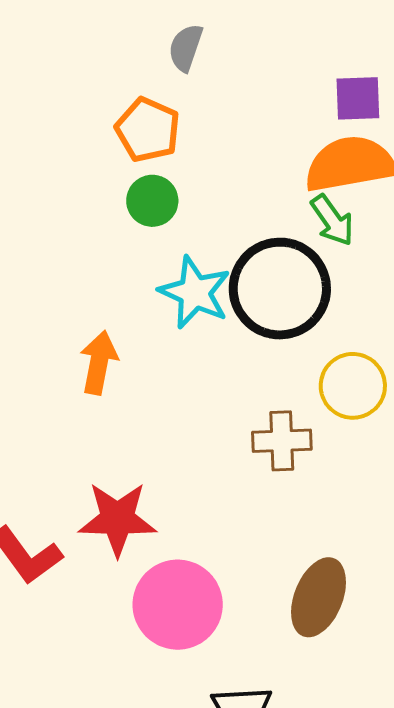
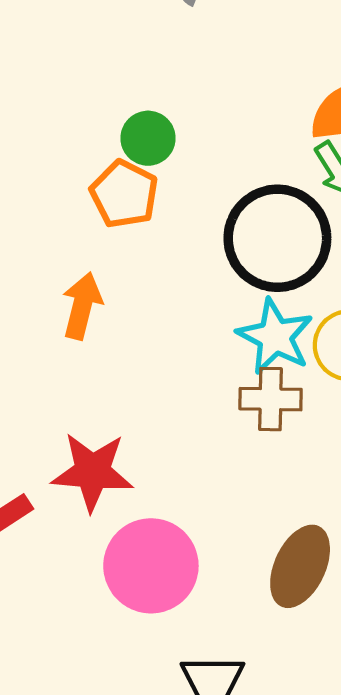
orange pentagon: (148, 130) -> (124, 194), moved
cyan star: (195, 292) -> (275, 337), moved

